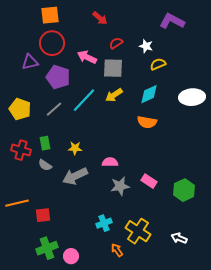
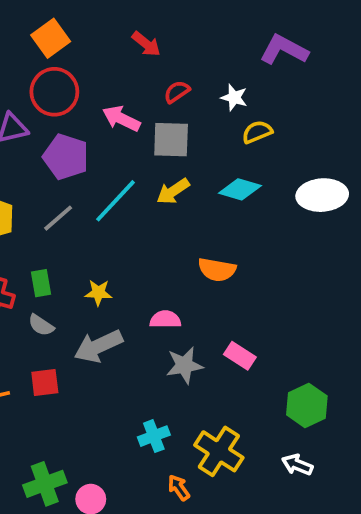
orange square: (50, 15) -> (51, 38), turned -30
cyan diamond: (149, 94) -> (240, 189), turned 40
orange semicircle: (147, 122) -> (217, 270), moved
green hexagon: (184, 190) -> (307, 405), moved
red square: (43, 215) -> (45, 382), moved

